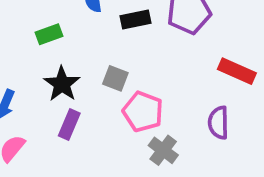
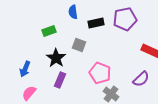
gray square: (115, 78) -> (79, 45), moved
purple semicircle: (218, 123) -> (141, 79), turned -132

